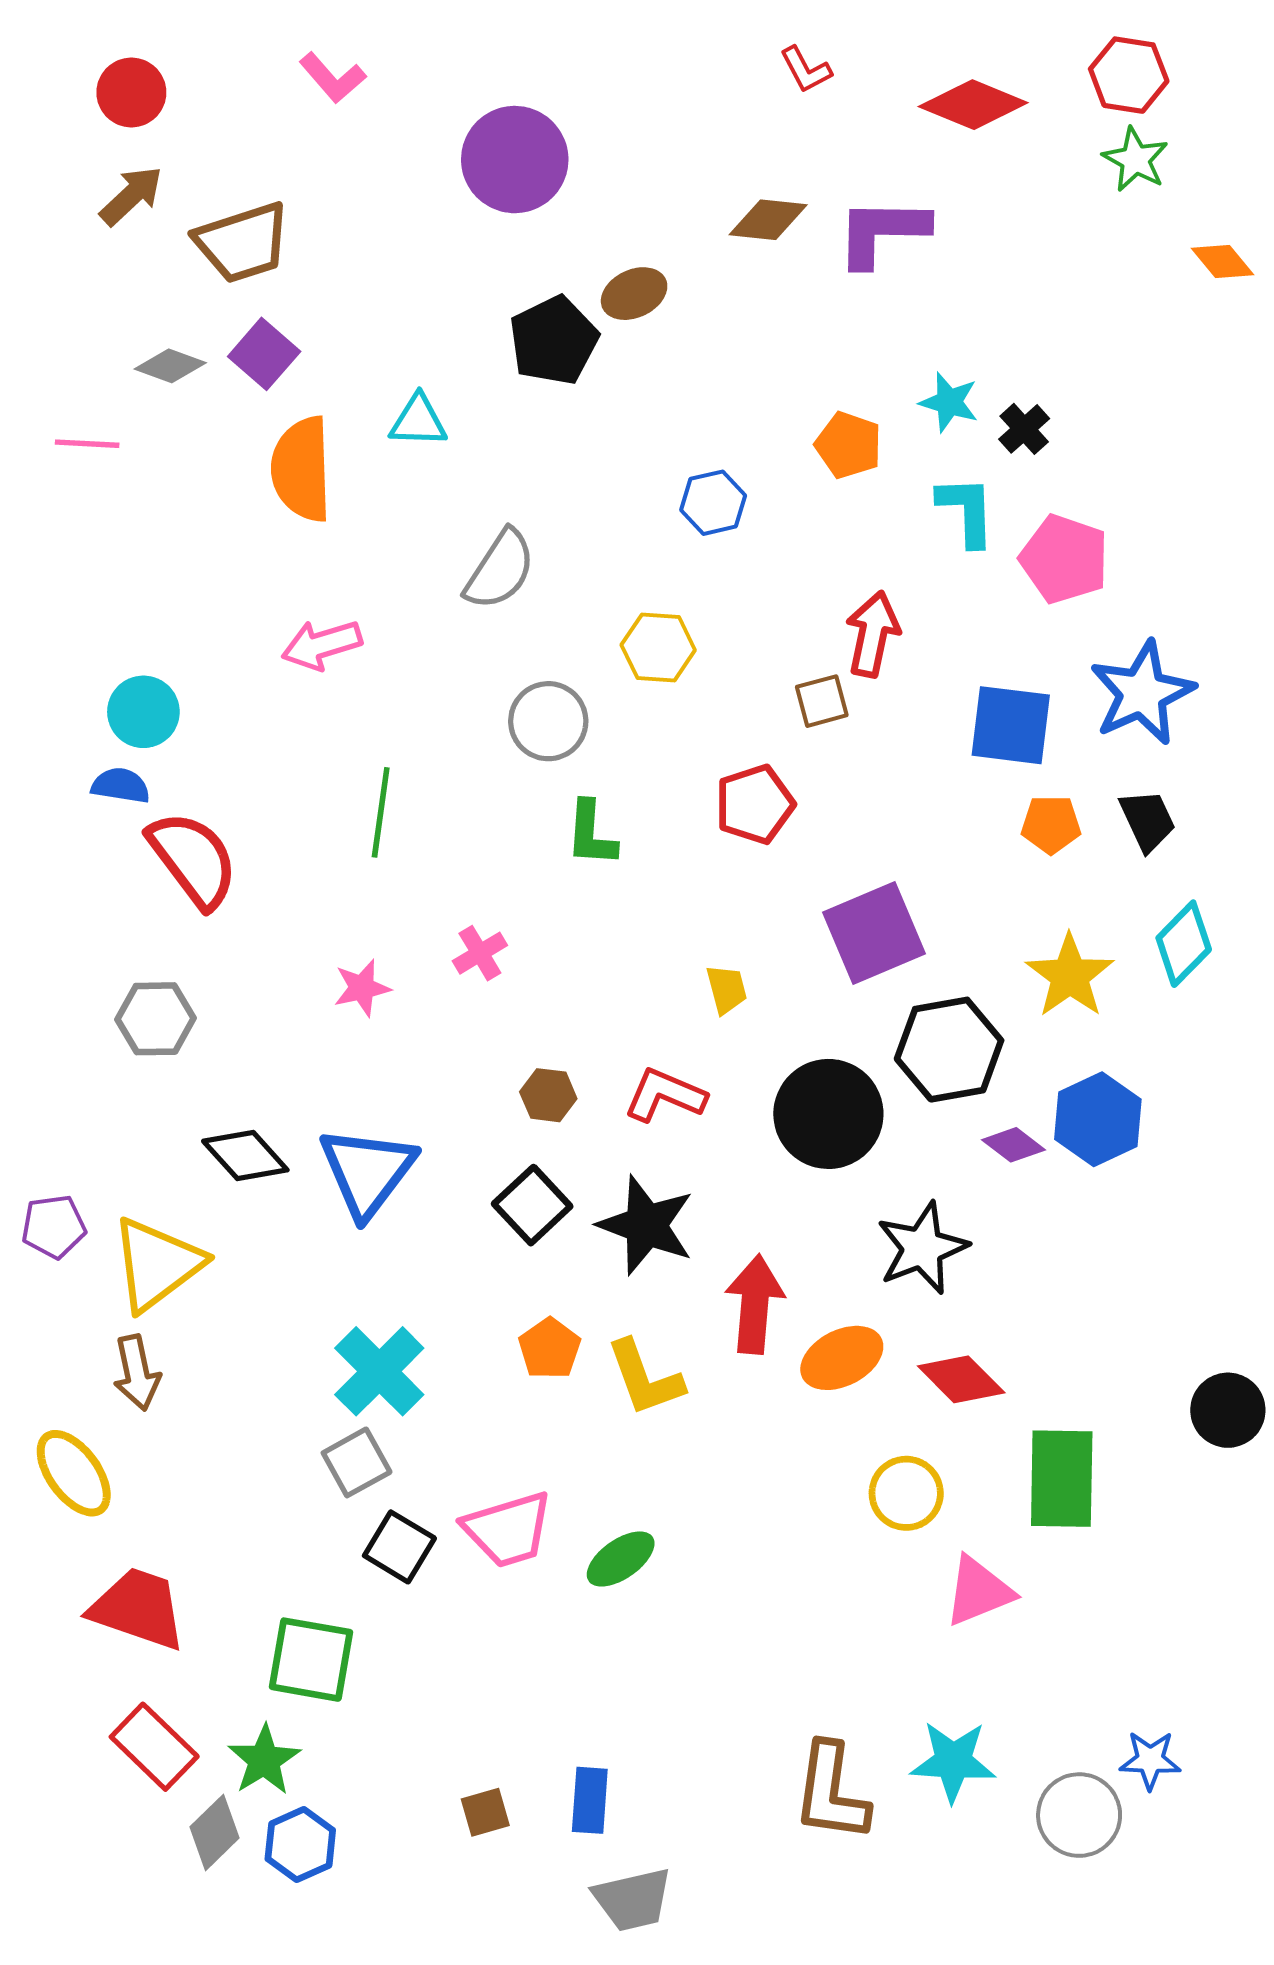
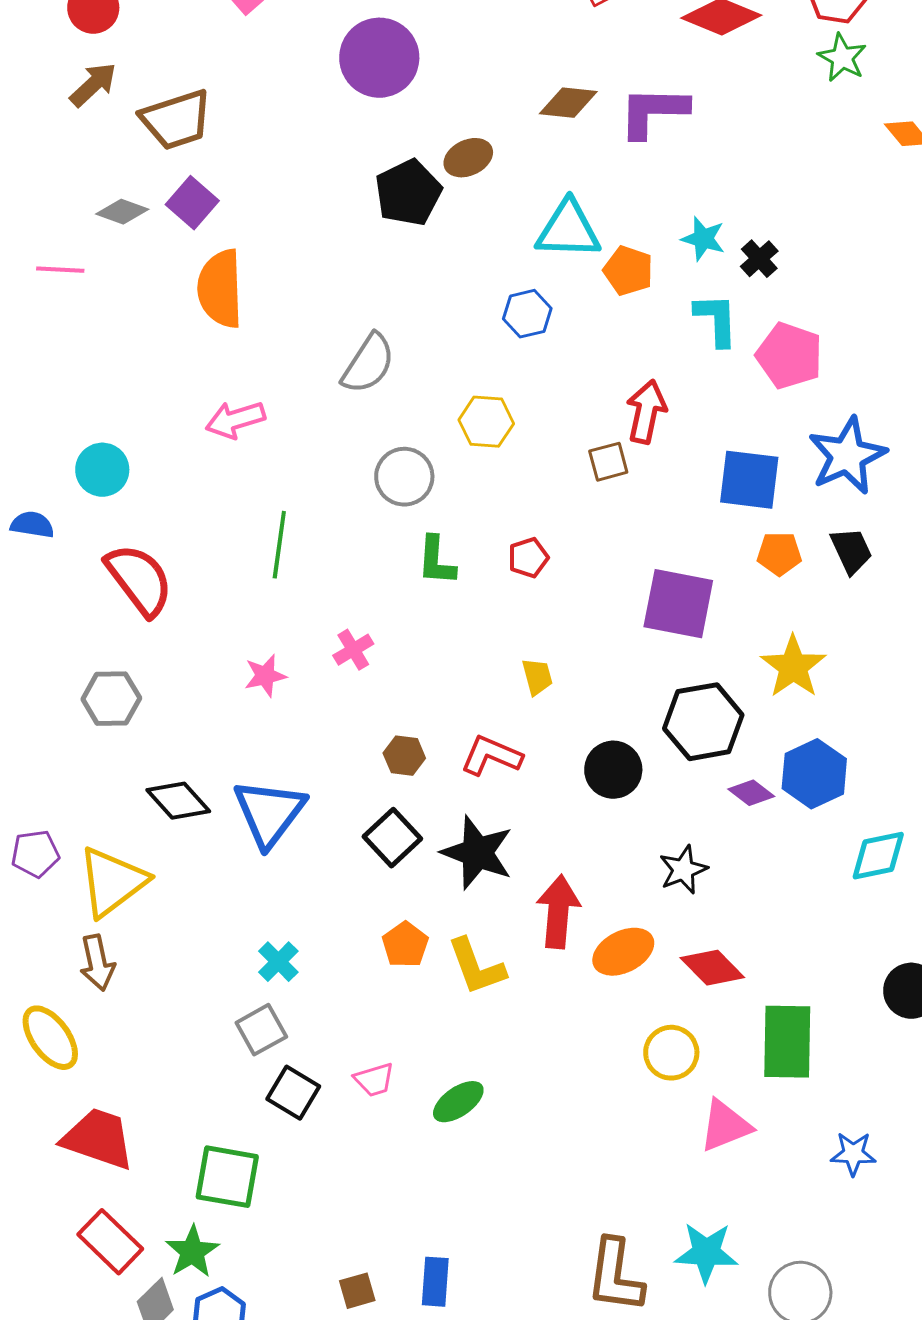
cyan triangle: (418, 421) -> (568, 230), moved, size x1.5
blue semicircle: (121, 786) -> (32, 525), moved
red pentagon: (755, 804) -> (528, 558), moved, size x0.7
purple square: (874, 933) -> (678, 604), moved, turned 34
cyan diamond: (1184, 944) -> (878, 856), moved, turned 34
black circle: (828, 1114) -> (613, 770), size x0.7
black star: (922, 1248) -> (683, 870), size x0.7
cyan cross: (379, 1371) -> (278, 962), size x0.6
pink trapezoid: (508, 1530) -> (374, 1080), size x0.6
blue star: (1150, 1760) -> (853, 1154), moved

